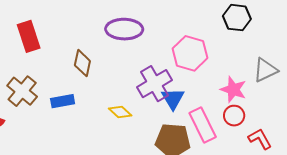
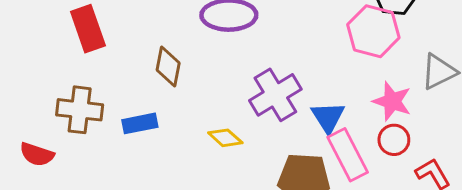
pink hexagon: (190, 53) -> (373, 31), moved
brown cross: (22, 91) -> (80, 110), turned -32
blue triangle: (173, 99) -> (328, 117), moved

